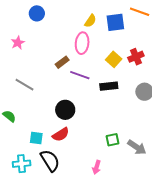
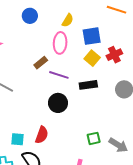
blue circle: (37, 13) -> (30, 16), moved
blue square: (115, 22) -> (92, 36), moved
black circle: (65, 110) -> (58, 103), moved
red semicircle: (61, 134) -> (42, 135), turned -36

